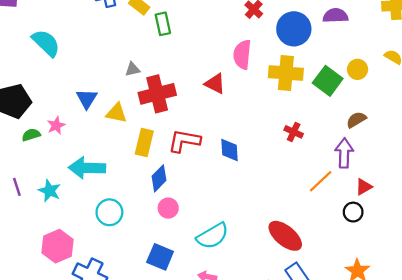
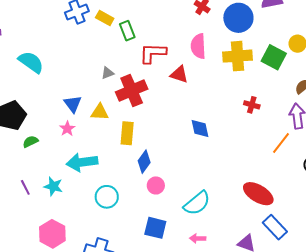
pink star: (56, 125) -> (67, 129), moved
red L-shape: (184, 141) -> (153, 53), moved
pink hexagon: (57, 246) -> (52, 234), moved

